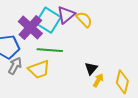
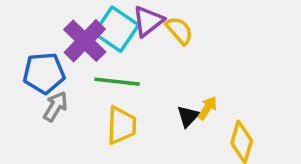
yellow trapezoid: (39, 69) -> (121, 125), moved, turned -70
yellow arrow: (98, 80) -> (207, 108), moved

